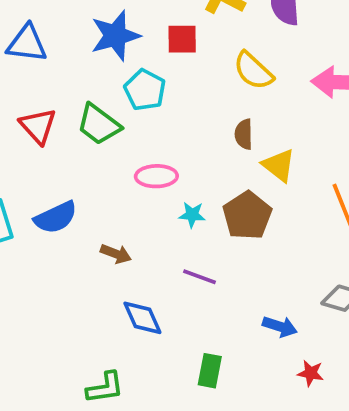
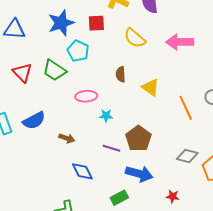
brown semicircle: (244, 134) -> (121, 74), moved
brown pentagon: (247, 216) -> (138, 138), moved
blue arrow: (280, 327) -> (139, 174), moved, size x1.5
green rectangle: (210, 371) -> (119, 198), turned 54

